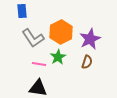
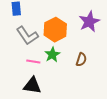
purple star: (90, 39) -> (89, 22), moved

